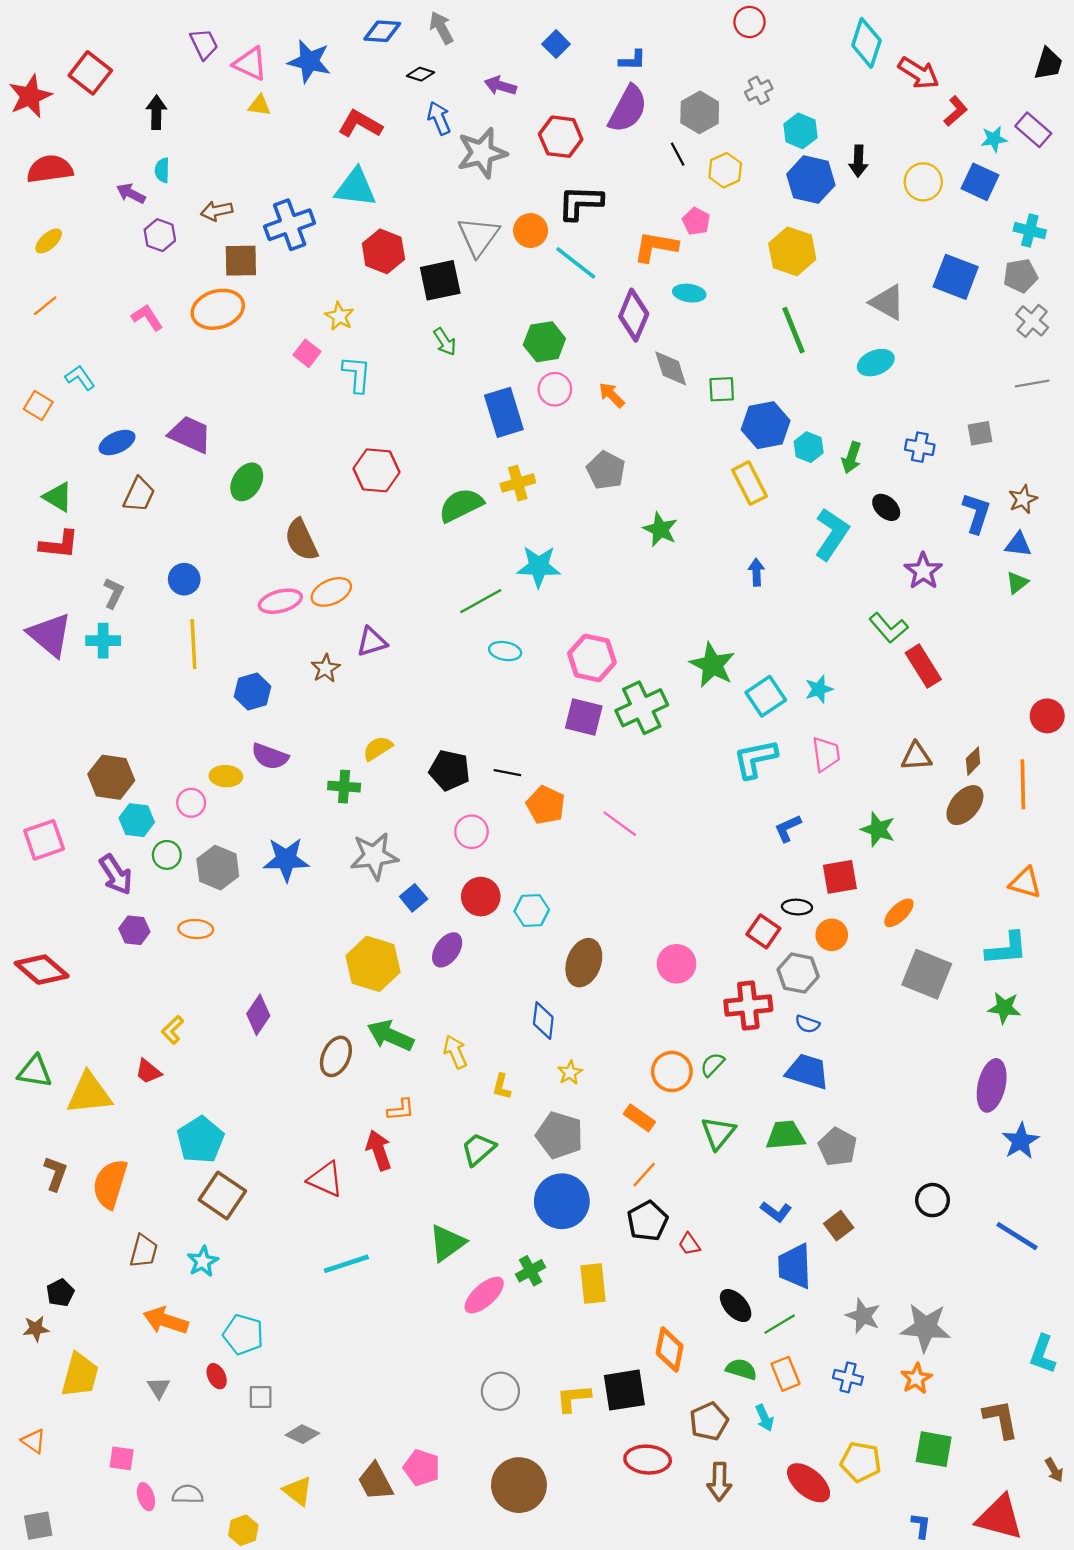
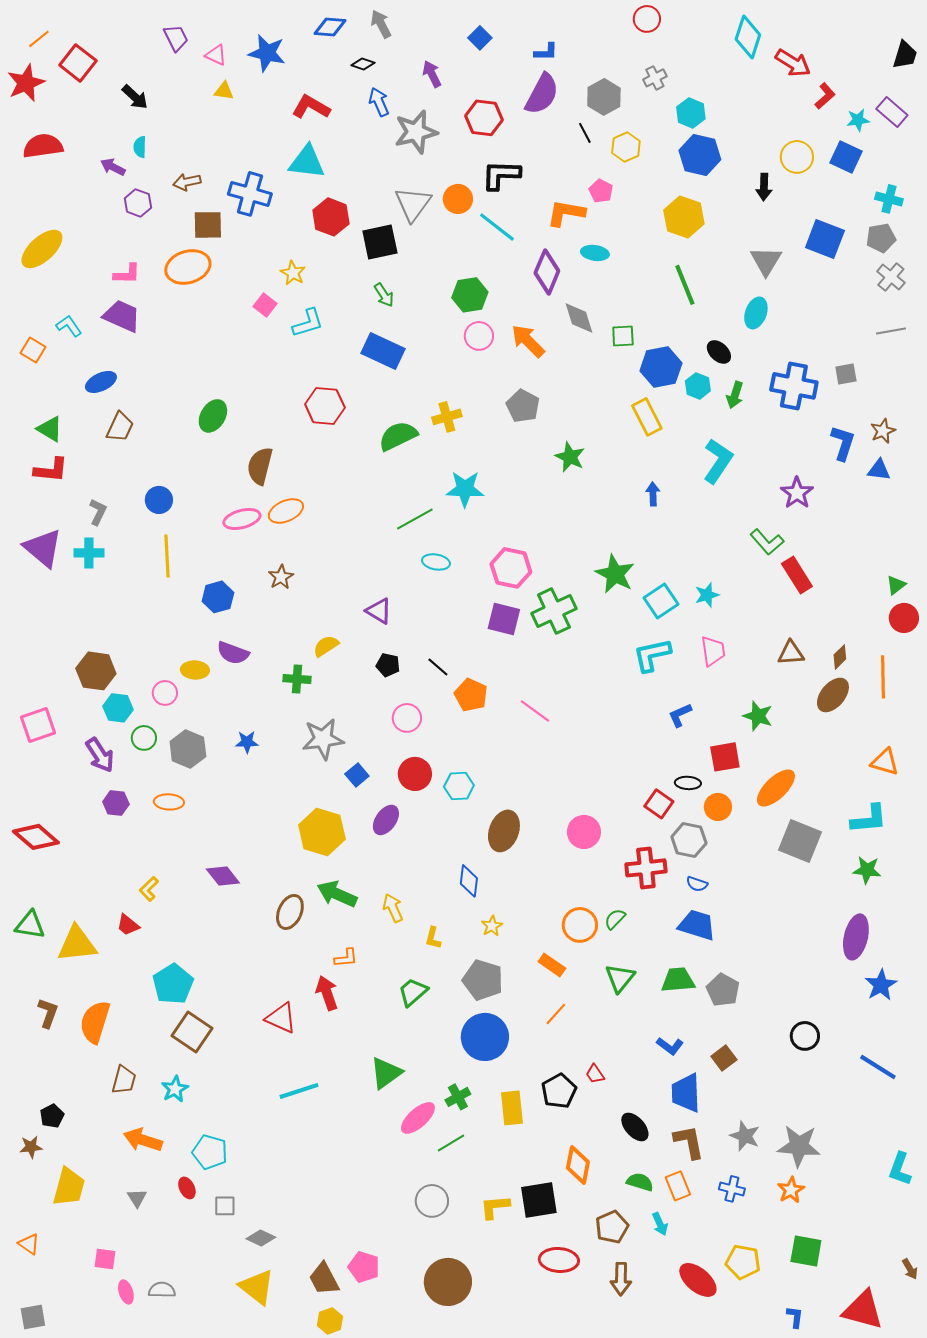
pink triangle: (250, 64) -> (216, 55), size x0.7
purple arrow: (500, 86) -> (432, 74), turned 48
black arrow: (156, 112) -> (135, 97), turned 132
black arrow: (858, 161) -> (764, 187), moved
blue cross: (290, 225) -> (250, 194), turned 36
yellow ellipse: (49, 241) -> (42, 249), moved, size x1.8
gray triangle: (887, 302) -> (766, 261), turned 32
orange line: (45, 306) -> (39, 39), moved
pink L-shape: (147, 317) -> (127, 274), turned 124
cyan ellipse: (876, 363) -> (756, 313), turned -48
cyan L-shape: (357, 374) -> (308, 323), turned 68
orange arrow: (612, 395) -> (528, 341), size x1.5
blue rectangle: (504, 412) -> (383, 351), moved, turned -48
purple trapezoid: (190, 434) -> (122, 316), moved
blue cross: (920, 447) -> (794, 386), size x1.8
black ellipse: (886, 507) -> (719, 352), moved
brown semicircle: (301, 540) -> (260, 466), turned 39
green triangle: (1017, 583) -> (896, 585), moved
purple triangle: (372, 642) -> (379, 611), moved, turned 48
black pentagon: (449, 770) -> (388, 665), size x0.7
black line: (507, 773) -> (438, 667), turned 30
blue star: (286, 860) -> (247, 742), size x0.6
orange ellipse: (899, 913) -> (776, 788), size x1.5
purple diamond: (258, 1015) -> (223, 876), turned -72
black pentagon: (648, 1221) -> (559, 1091), moved
green line: (780, 1324) -> (451, 1143), moved
brown L-shape: (1001, 1419) -> (689, 1142), moved
yellow triangle: (298, 1491) -> (257, 1287), size x1.4
yellow hexagon: (243, 1530) -> (330, 1321), moved

